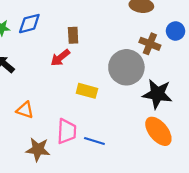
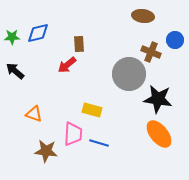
yellow rectangle: (87, 91) -> (92, 110), moved

